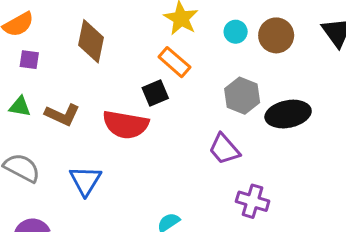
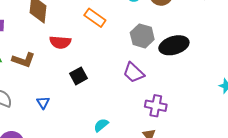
black square: (155, 93) -> (78, 76), moved
red semicircle: (126, 125) -> (60, 42), moved, size x0.7
blue triangle: (85, 181) -> (43, 103), size x0.6

